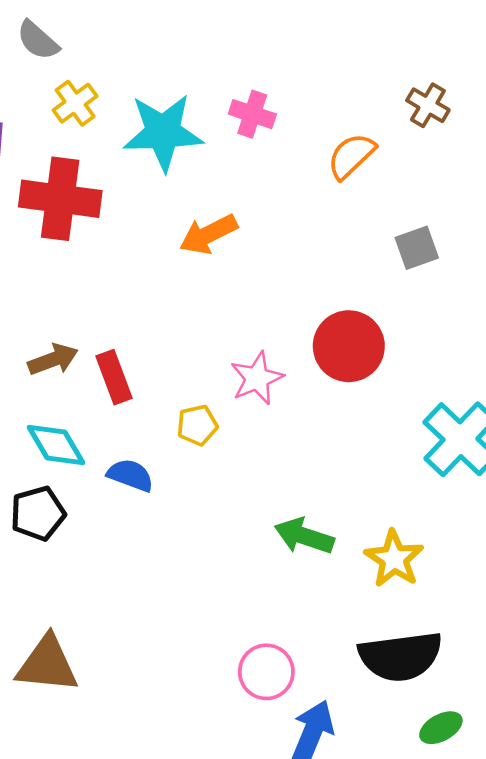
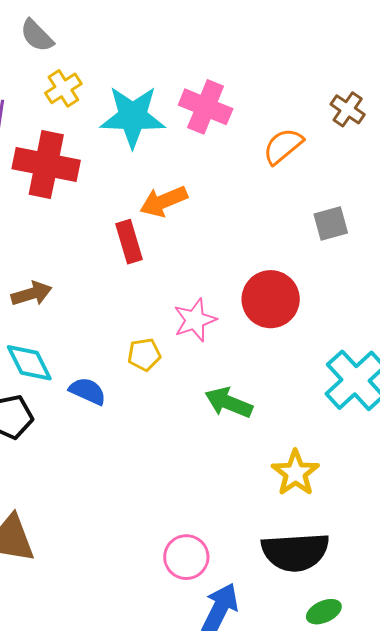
pink cross: (252, 114) -> (206, 107), size x1.4
red rectangle: (114, 377) -> (129, 242), moved
green arrow: (304, 536) -> (229, 403), moved

